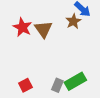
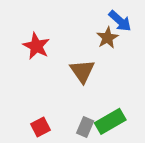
brown triangle: (43, 29) -> (82, 71), moved

